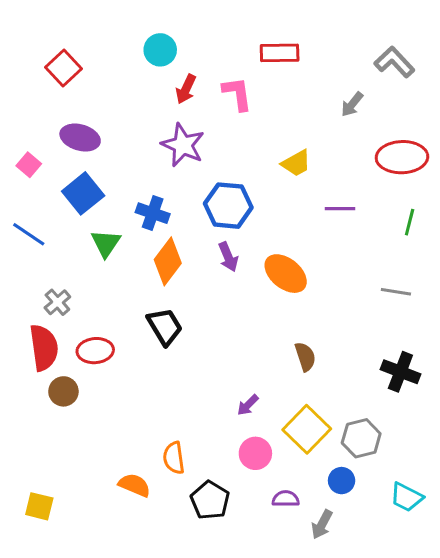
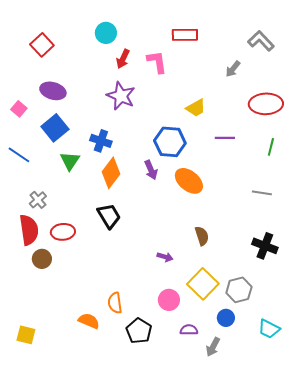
blue hexagon: (228, 206) -> (170, 142), moved
purple arrow: (248, 405) -> (165, 257), moved, turned -119

